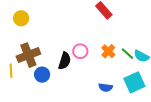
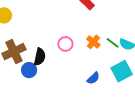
black semicircle: (65, 61) -> (40, 57), moved
blue semicircle: (106, 87) -> (93, 78), turned -48

